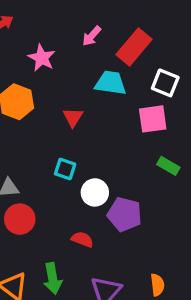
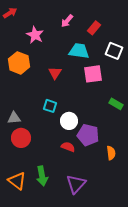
red rectangle: (134, 47) -> (94, 28), size x0.6
pink square: (153, 119) -> (93, 74), moved
red semicircle: (82, 239) -> (68, 147), moved
orange semicircle: (157, 285) -> (111, 153), moved

